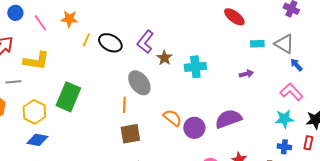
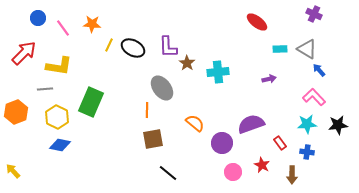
purple L-shape: (145, 42) -> (168, 47), turned -40
gray line: (13, 82) -> (45, 89), moved
purple circle: (194, 128) -> (222, 143), moved
red rectangle: (308, 143) -> (280, 143), moved, turned -48

